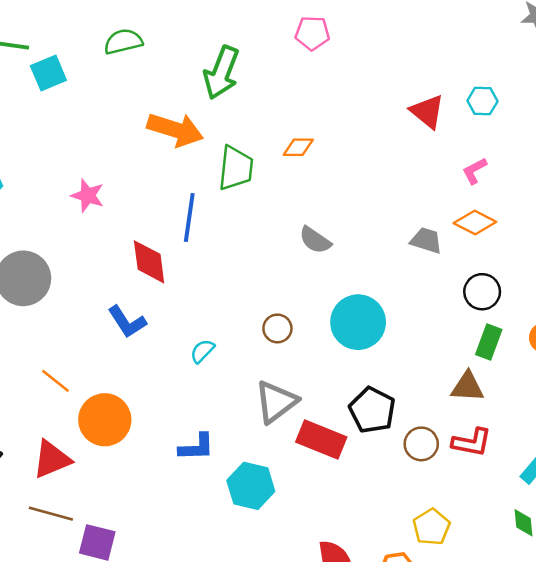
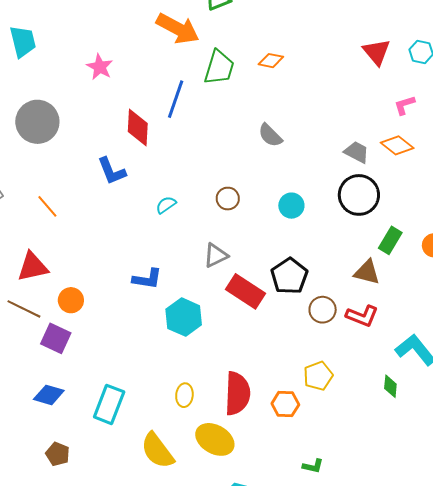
black circle: (482, 292) -> (359, 195), moved, size x1.4
cyan circle: (358, 322) -> (291, 206), size x0.6
gray triangle: (276, 402) -> (216, 255), size x0.7
orange circle: (105, 420) -> (71, 300), moved, size x0.6

